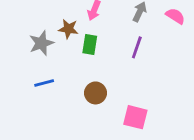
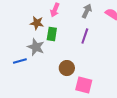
gray star: (41, 43) -> (36, 47), moved, turned -30
brown circle: (95, 93) -> (67, 68), moved

